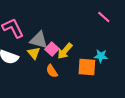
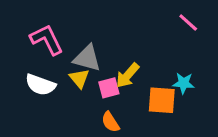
pink square: (52, 49) -> (109, 88), moved, turned 32
orange semicircle: (52, 71) -> (110, 122), moved

